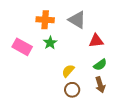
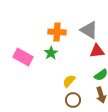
orange cross: (45, 20) -> (57, 32), moved
gray triangle: (77, 20) -> (89, 30), moved

